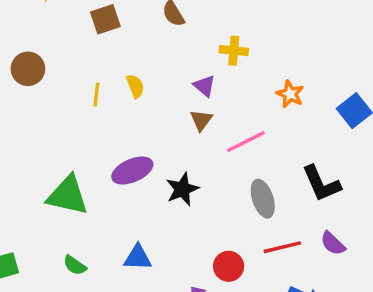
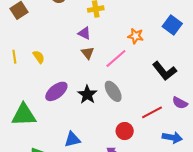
yellow semicircle: (135, 86) -> (39, 57), moved
yellow line: (96, 94) -> (14, 57), moved
orange star: (290, 94) -> (136, 36), moved
gray ellipse: (263, 199) -> (113, 91), moved

